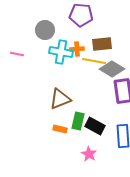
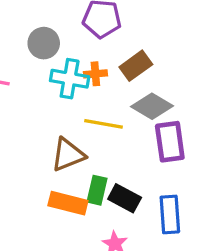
brown rectangle: (102, 44) -> (136, 66), turned -30
yellow line: (94, 61) -> (104, 124), moved
orange rectangle: (60, 129) -> (68, 203), size x1.6

